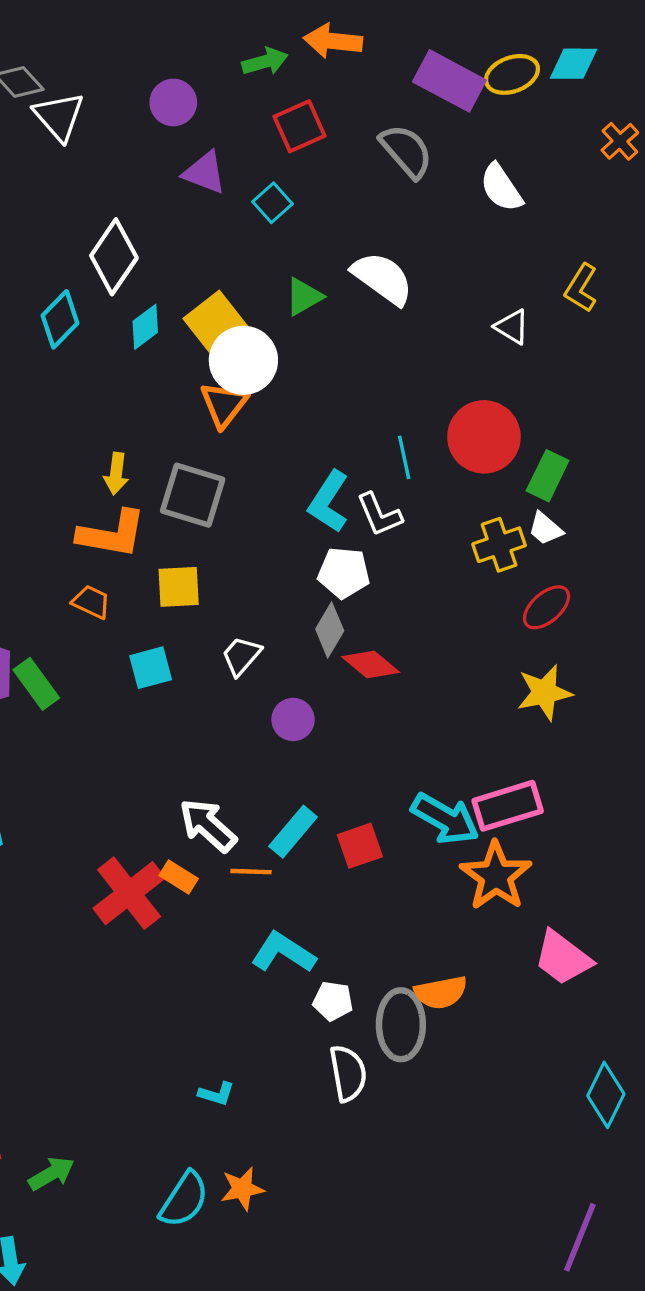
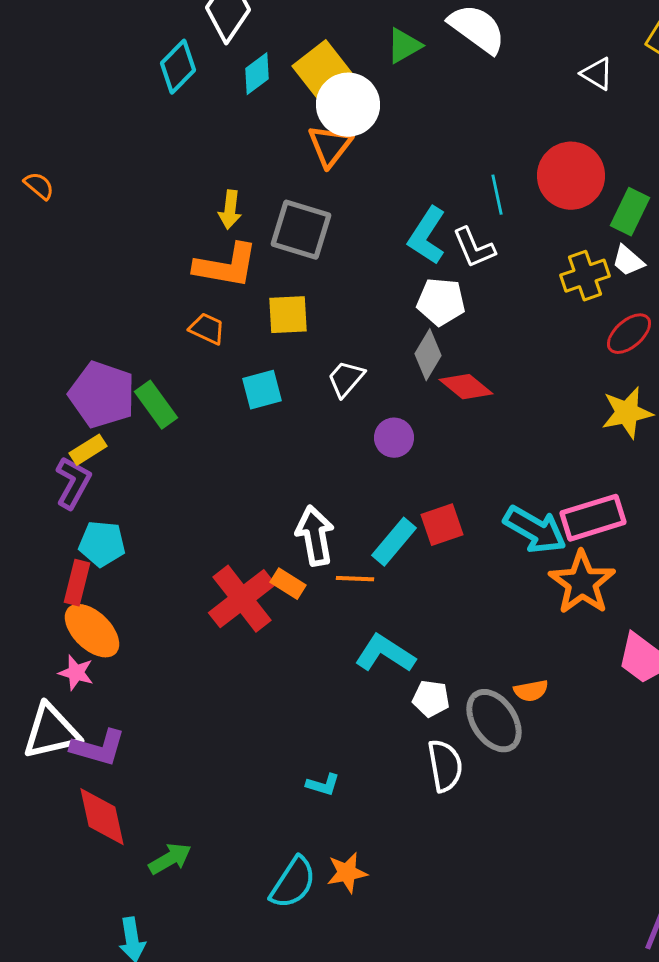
white arrow: (208, 825) -> (315, 536), turned 38
red square: (360, 846) -> (442, 525), moved
orange semicircle: (441, 992) -> (531, 691), size x0.7
gray ellipse: (401, 1025) -> (494, 721), turned -34

